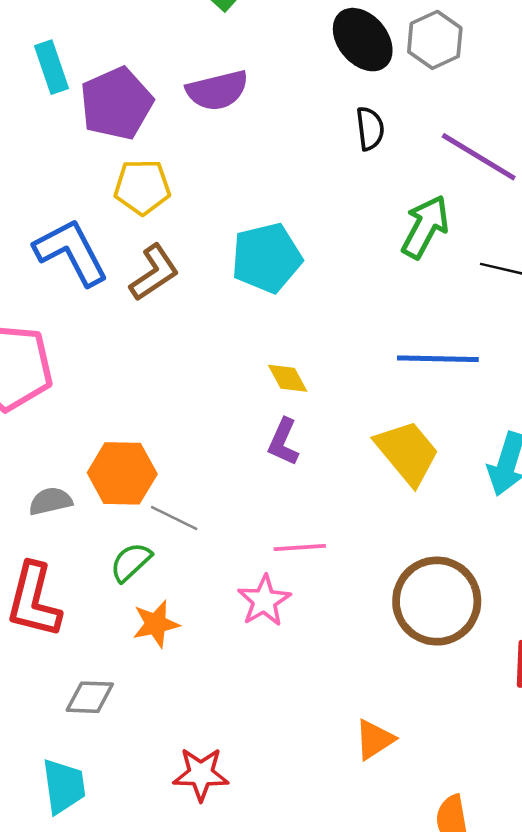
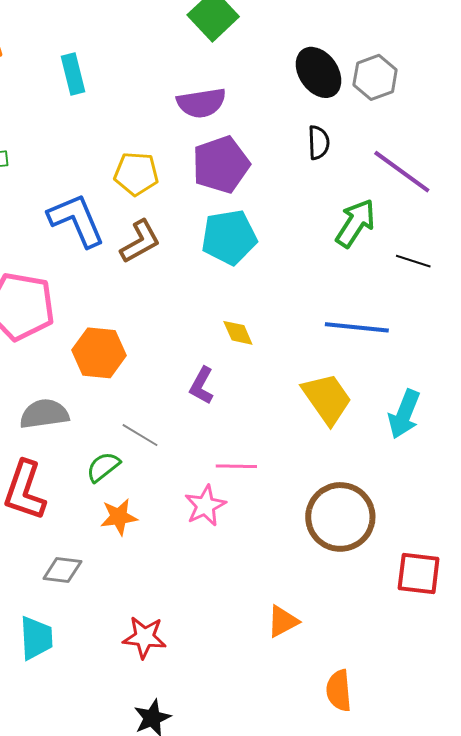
purple pentagon: (116, 103) -> (221, 165), moved
purple L-shape: (283, 442) -> (202, 386), moved
orange hexagon: (122, 473) -> (99, 353), moved
gray semicircle: (50, 501) -> (44, 414), size x1.4

